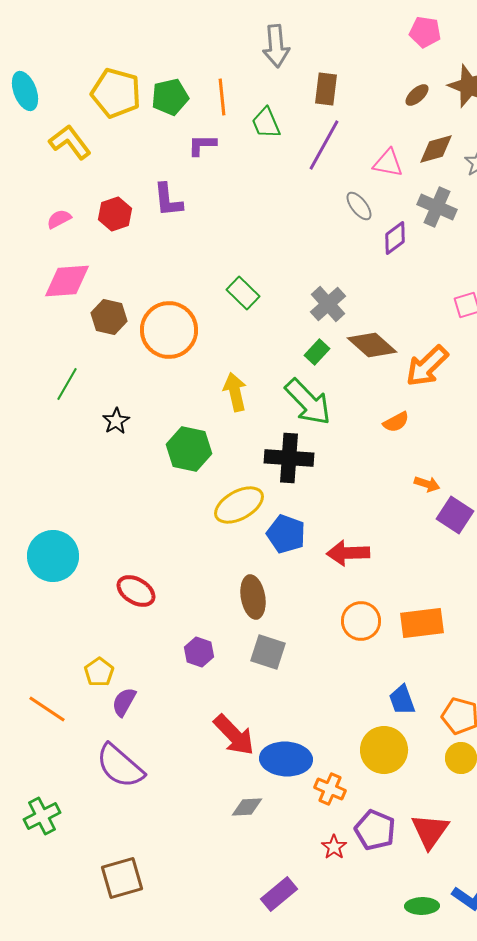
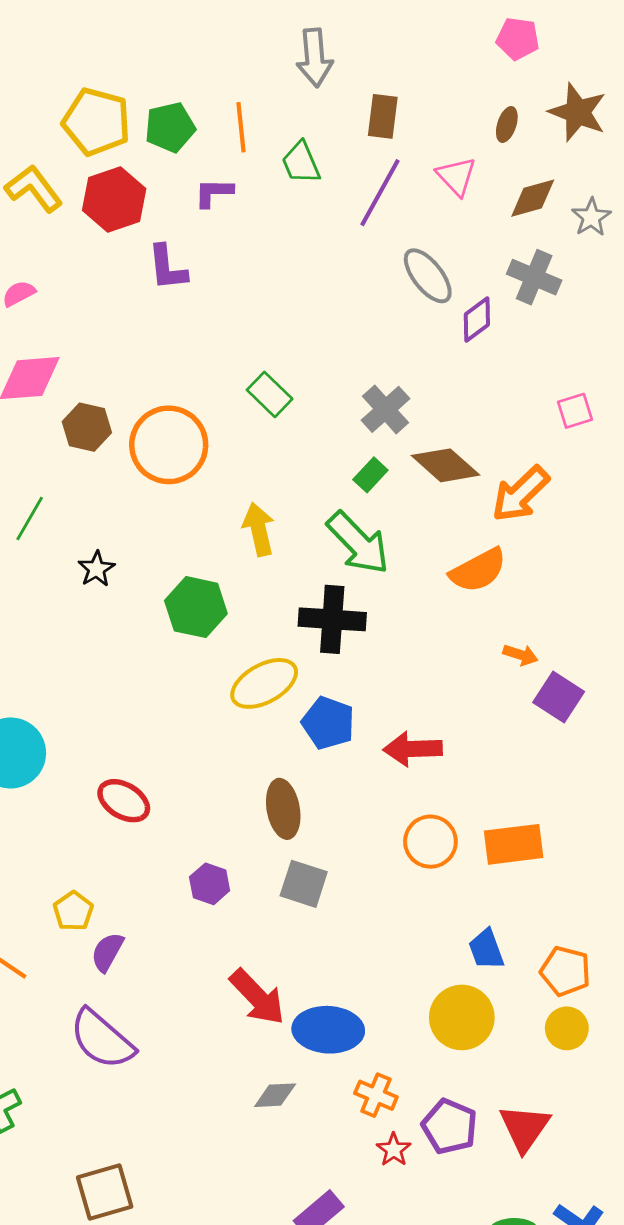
brown ellipse: (417, 95) -> (507, 124), turned -30
pink triangle: (388, 163) -> (456, 176), moved, turned 36
gray ellipse: (359, 206) -> (428, 276), size x1.4
red hexagon: (115, 214) -> (114, 199), moved, size x1.4
orange semicircle: (396, 422) -> (478, 570), size x1.6
orange cross: (330, 789) -> (376, 1095), moved

